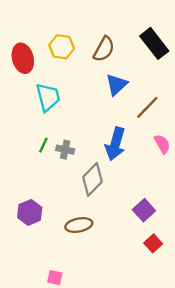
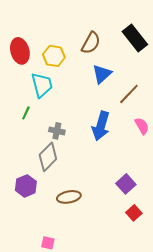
yellow hexagon: (62, 47) -> (54, 56), moved
green line: (43, 145) -> (26, 113), moved
gray diamond: (93, 179) -> (48, 157), moved

